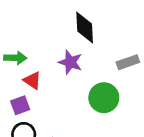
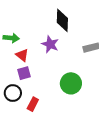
green circle: (104, 98) -> (71, 83), moved
purple square: (20, 105) -> (24, 73), moved

